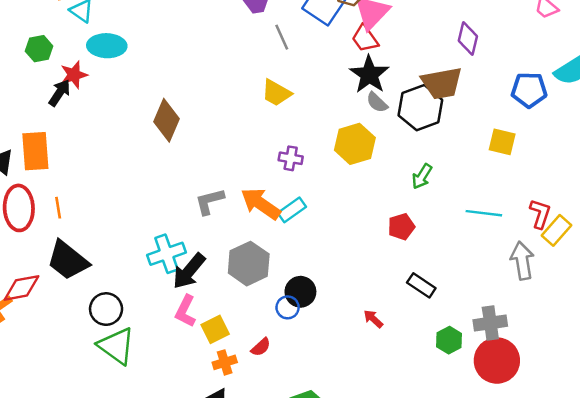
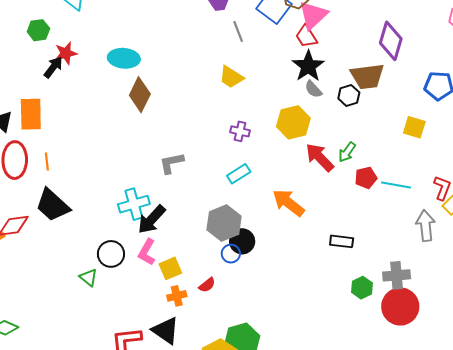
purple diamond: (468, 38) -> (391, 41), size x1.4
cyan ellipse: (107, 46) -> (124, 58), moved
black hexagon: (420, 108) -> (349, 95), size x0.6
orange arrow: (261, 204) -> (288, 203), moved
red pentagon: (401, 227) -> (366, 178), moved
gray hexagon: (249, 264) -> (224, 223), moved
black rectangle: (421, 285) -> (342, 241), turned -30
black circle: (106, 309) -> (111, 254), moved
red arrow: (373, 319) -> (320, 157), moved, size x1.8
green triangle: (116, 346) -> (89, 277), size x0.6

